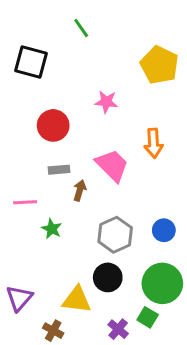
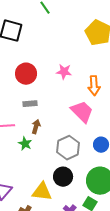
pink star: (106, 102) -> (64, 72), moved
pink trapezoid: (112, 165) -> (82, 112), moved
brown arrow: (80, 190) -> (36, 127), moved

